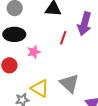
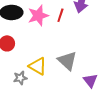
pink star: (34, 52) -> (38, 16), moved, size x1.5

